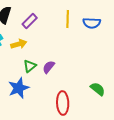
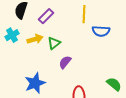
blue semicircle: (92, 23) -> (101, 31), moved
green triangle: (30, 66) -> (54, 43), moved

